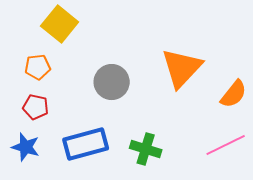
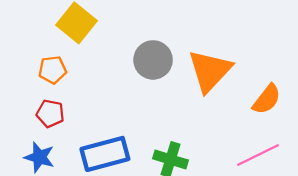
gray circle: (112, 82) -> (153, 60), moved

